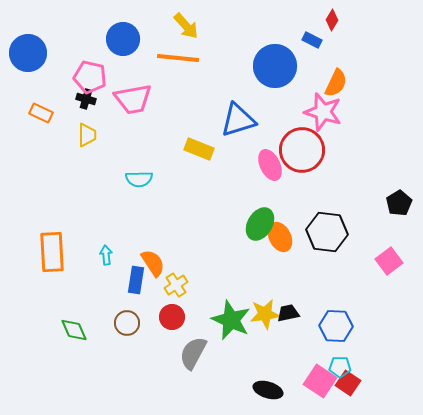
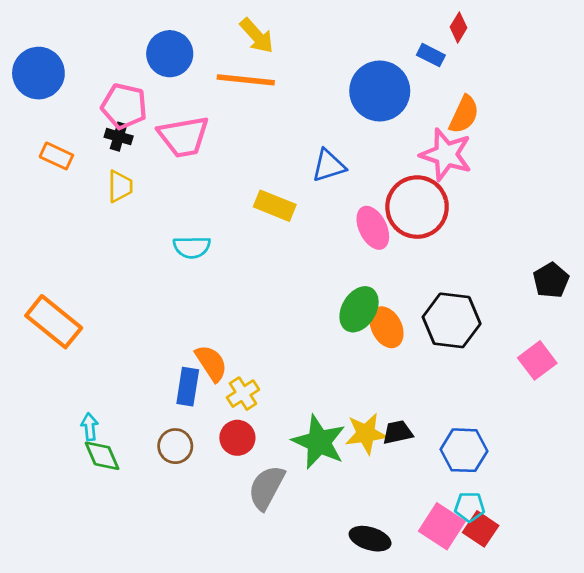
blue triangle: (238, 120) -> (329, 166), size x0.7
orange rectangle: (52, 252) -> (54, 322), moved, turned -48
cyan arrow: (106, 255) -> (90, 427), moved

